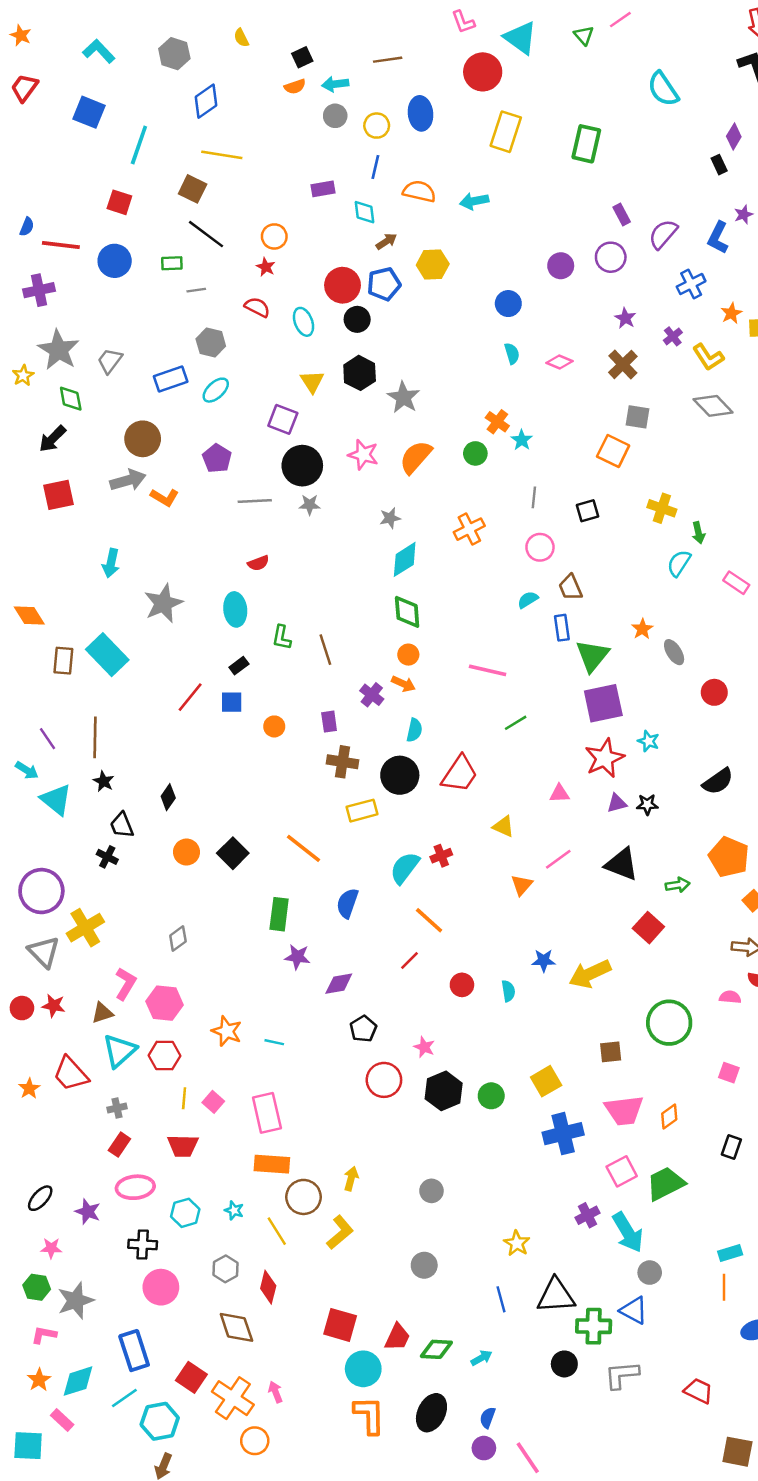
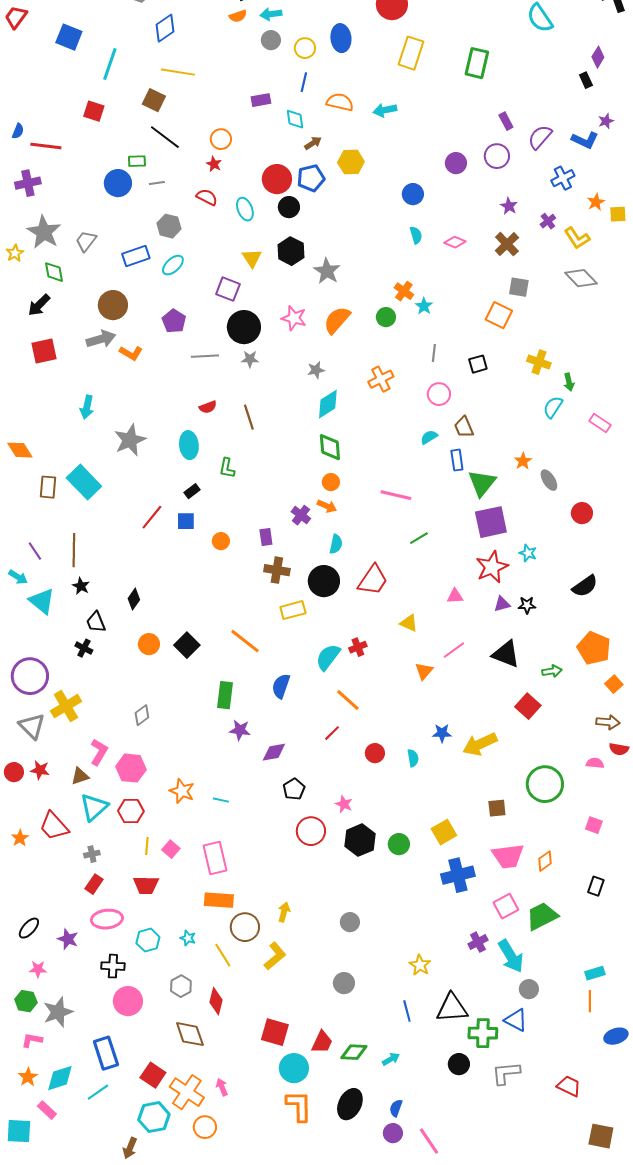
blue L-shape: (718, 238) -> (585, 140), turned -92
blue circle: (115, 261) -> (118, 183), moved
brown line: (325, 650) -> (249, 417), moved
cyan hexagon: (160, 1421) -> (154, 1117), moved

